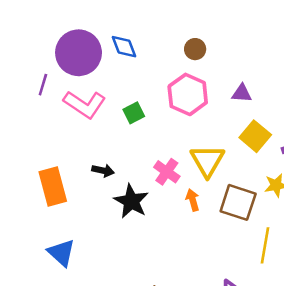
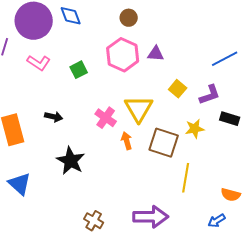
purple triangle: (242, 93) -> (156, 54), moved
pink L-shape: (85, 104) -> (39, 63), size x0.7
yellow square: (255, 136) -> (178, 89), size x0.7
black star: (131, 201) -> (71, 161), moved

